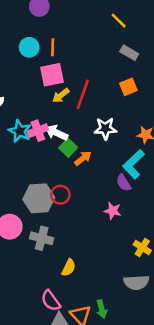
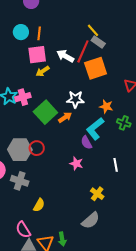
yellow line: (119, 21) -> (93, 30), moved
orange square: (128, 87) -> (96, 68), size x1.6
red line: (83, 94) -> (83, 51), moved
white arrow: (57, 133) -> (65, 56), moved
green square: (68, 148) -> (45, 112), size x1.6
orange arrow: (83, 158) -> (65, 117), moved
gray semicircle: (136, 282) -> (91, 220), turned -42

